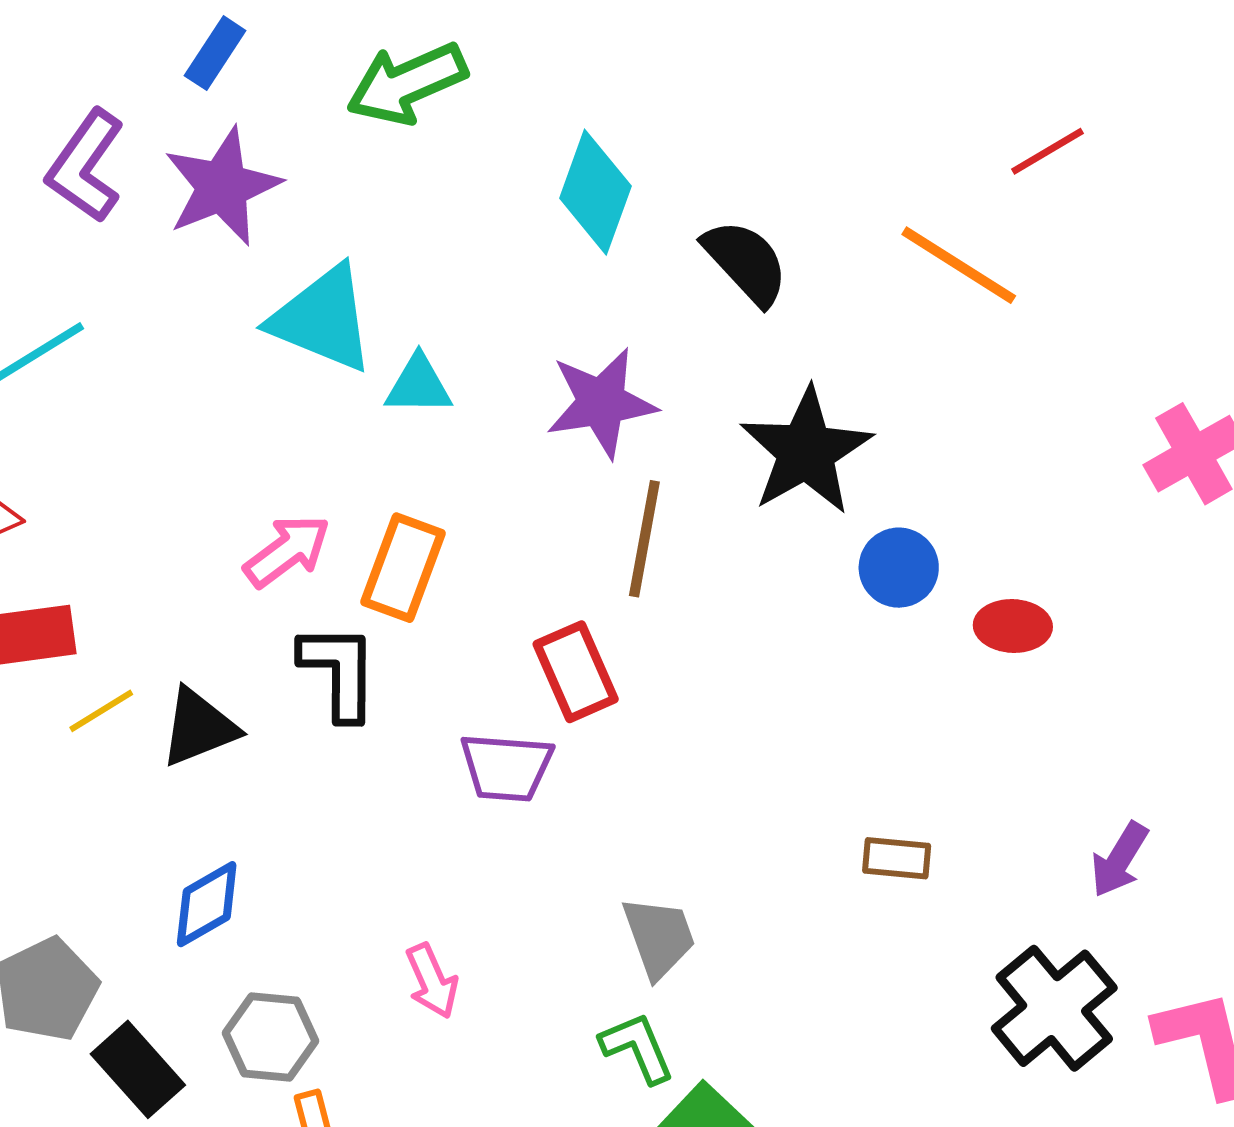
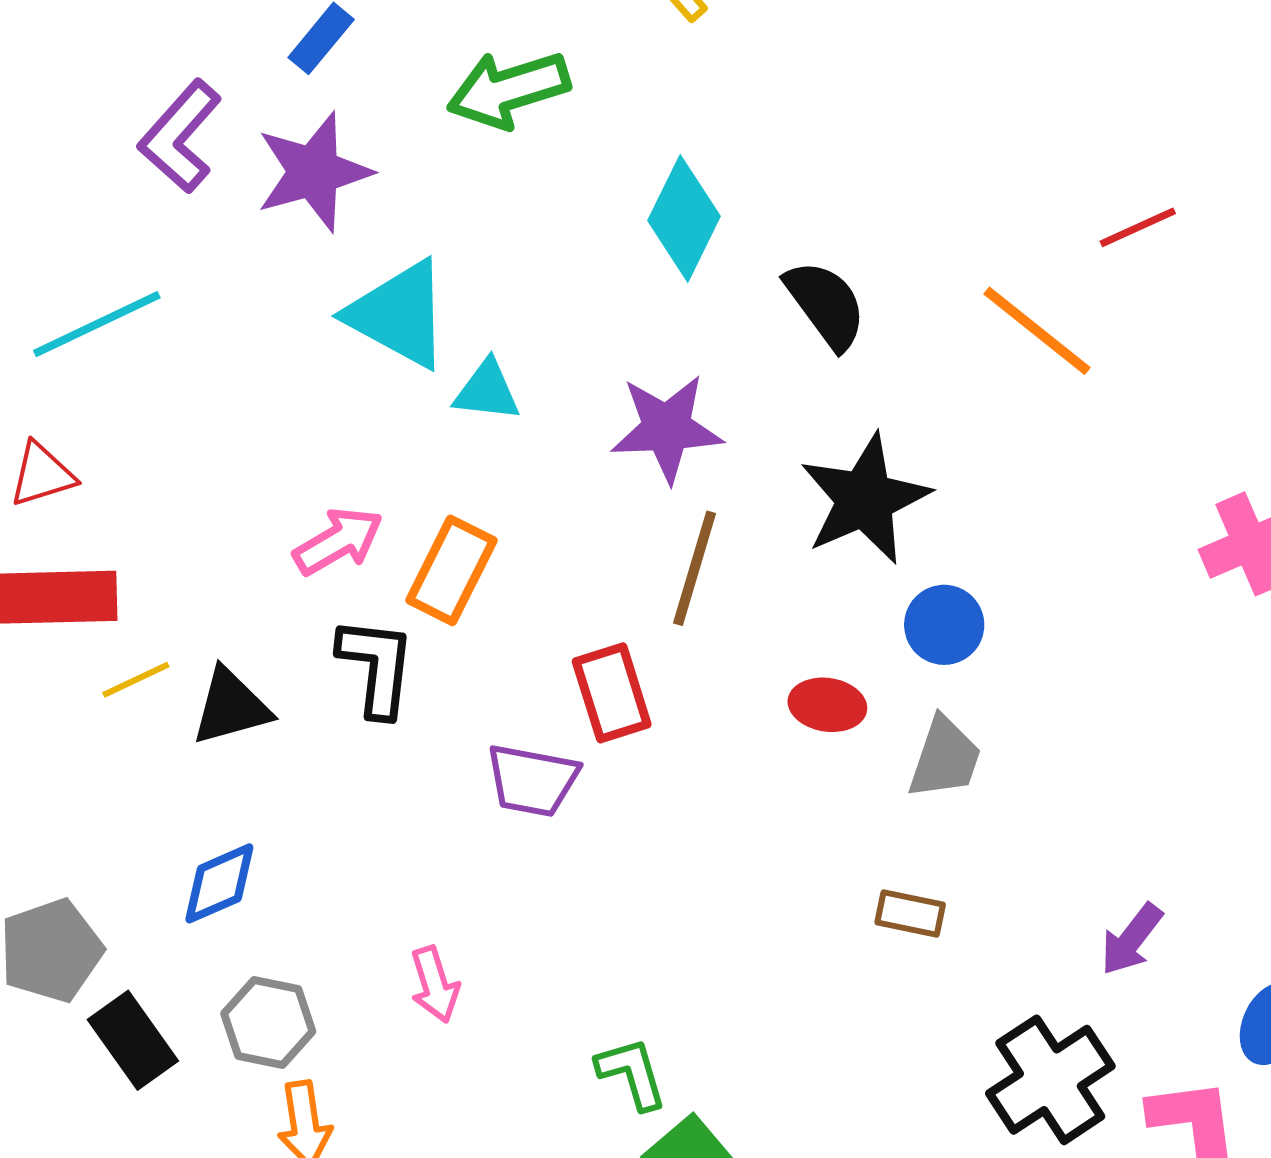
red ellipse: (1013, 626) -> (827, 705), moved
gray trapezoid: (659, 937) -> (945, 758), moved, turned 32

